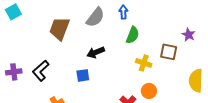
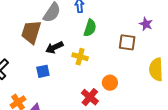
brown trapezoid: (59, 29) -> (31, 32), moved
yellow cross: (144, 63) -> (80, 57), moved

